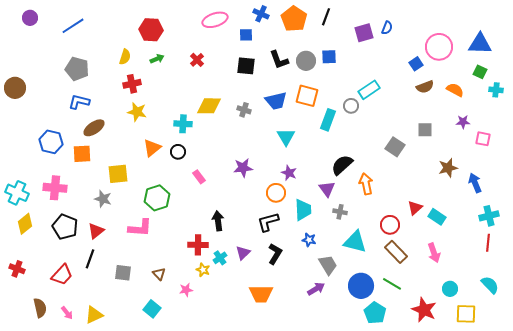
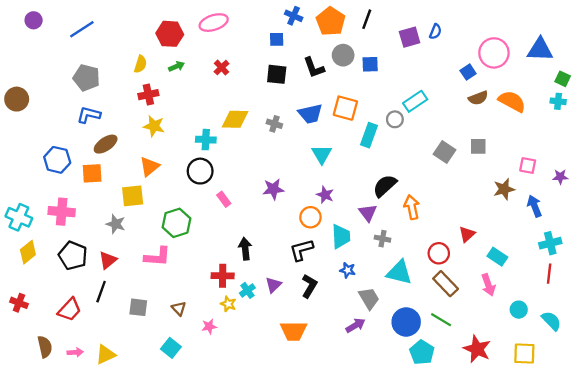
pink ellipse: (215, 20) -> (214, 23), moved
gray circle: (306, 61) -> (343, 55), moved
green square: (480, 72) -> (563, 79), moved
orange semicircle: (455, 90) -> (512, 101), size x1.4
purple star: (463, 122) -> (560, 177), moved
pink square: (483, 139) -> (528, 165), moved
gray square: (395, 147) -> (444, 152), moved
orange triangle: (152, 148) -> (149, 167), moved
black circle: (178, 152) -> (200, 171), size x1.5
cyan rectangle: (437, 217) -> (497, 257), moved
cyan circle: (450, 289) -> (519, 310), moved
pink arrow: (67, 313) -> (75, 352), turned -56

